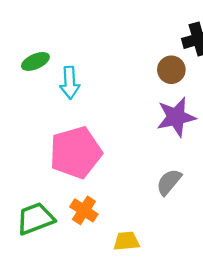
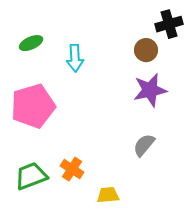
cyan arrow: (70, 83) -> (75, 58), moved
pink pentagon: (76, 152) -> (33, 106), moved

